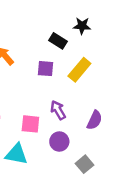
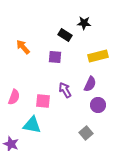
yellow rectangle: (79, 70) -> (98, 56), moved, turned 36
purple semicircle: (95, 120) -> (90, 84), moved
purple circle: (59, 142) -> (98, 105), moved

